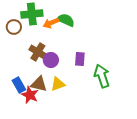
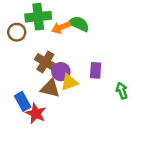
green arrow: (102, 76) -> (122, 91), size x0.6
brown triangle: (39, 84) -> (50, 88), moved
yellow triangle: (58, 84) -> (69, 82), moved

